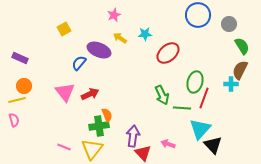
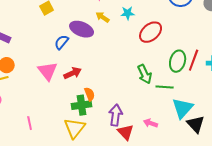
red line: (204, 98) -> (194, 60), moved
pink line: (64, 147) -> (30, 123), moved, turned 56

